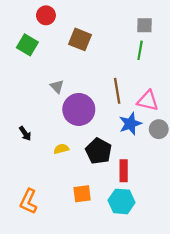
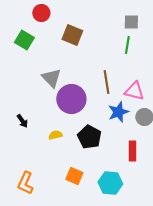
gray triangle: (57, 86) -> (51, 78), size x1.5
red rectangle: (124, 171) -> (132, 151), moved
orange square: (82, 194) -> (74, 176), turned 30

